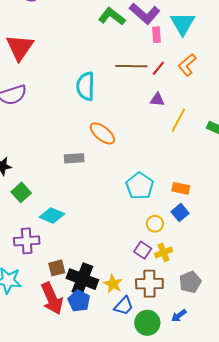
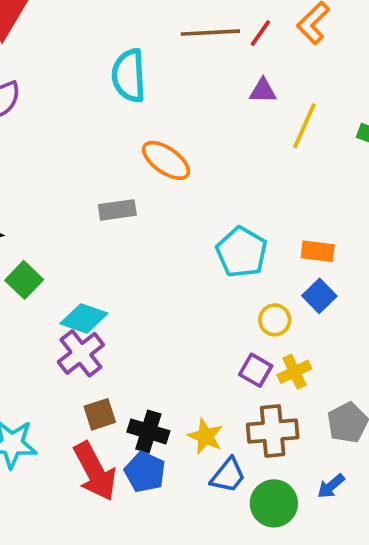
purple cross: (27, 241) -> (81, 353), moved, turned -30
black cross: (82, 279) -> (148, 431), size x0.7

